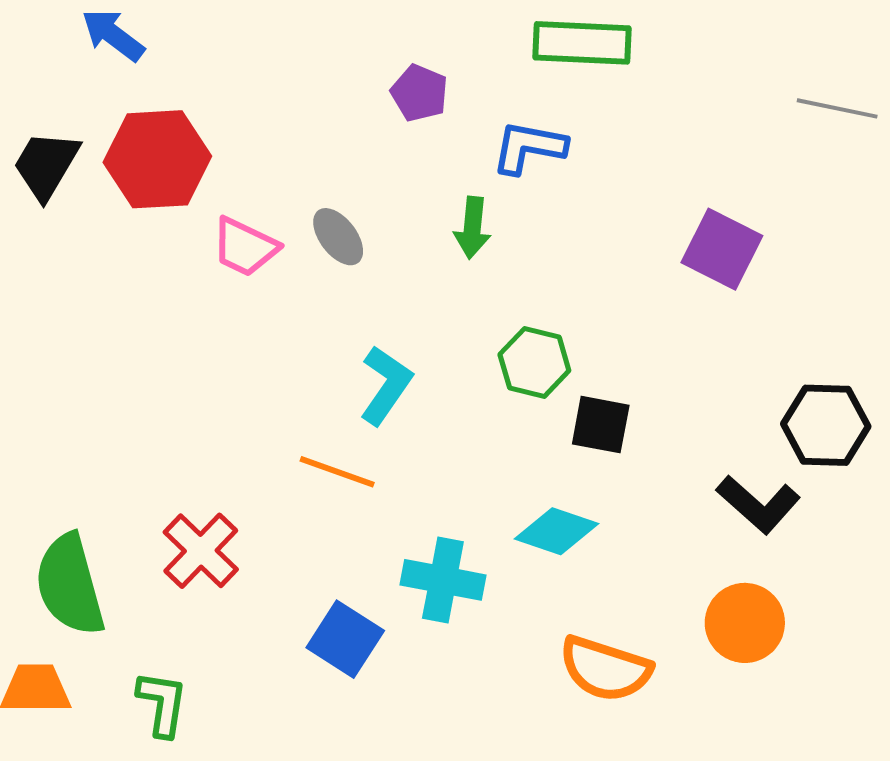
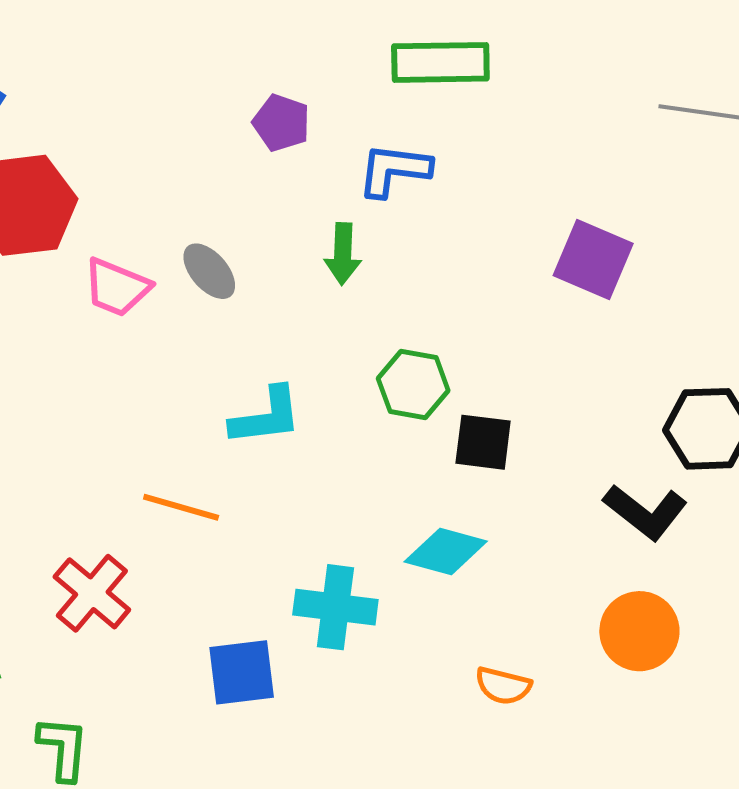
cyan L-shape: (386, 385) -> (266, 416), turned 52
orange line: (337, 472) -> (181, 507), moved
blue square: (345, 639) -> (242, 672), turned -36
orange semicircle: (605, 669) -> (503, 686), size x0.6

